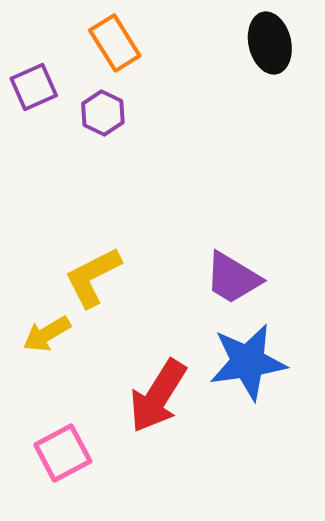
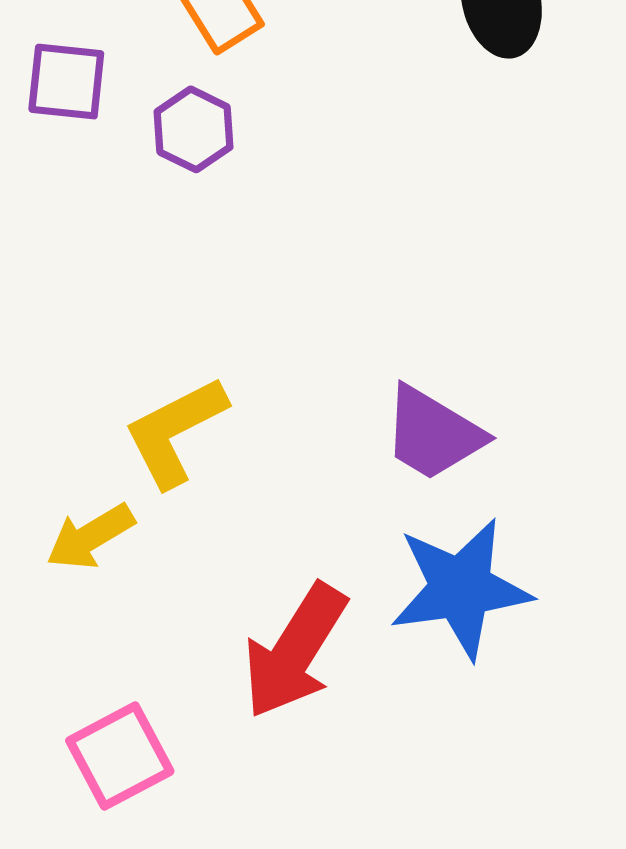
purple square: (34, 87) -> (66, 82), turned 30

